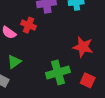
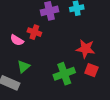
red square: (88, 80) -> (91, 70), moved

